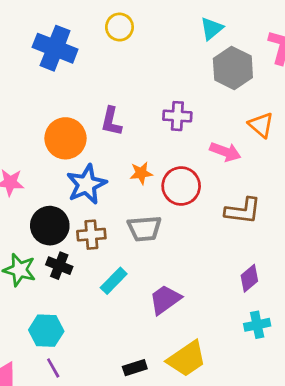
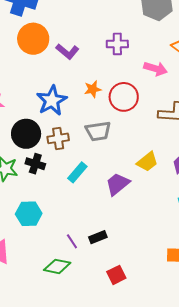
purple L-shape: (111, 121) -> (67, 51), turned -60
orange circle: (65, 138) -> (33, 39), moved
yellow trapezoid: (187, 359) -> (147, 162), moved, size x0.7
purple line: (53, 368) -> (72, 241), moved

